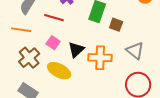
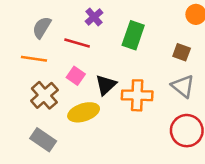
brown square: (116, 25) -> (182, 52), moved
yellow ellipse: (59, 71) -> (84, 112), turned -45

